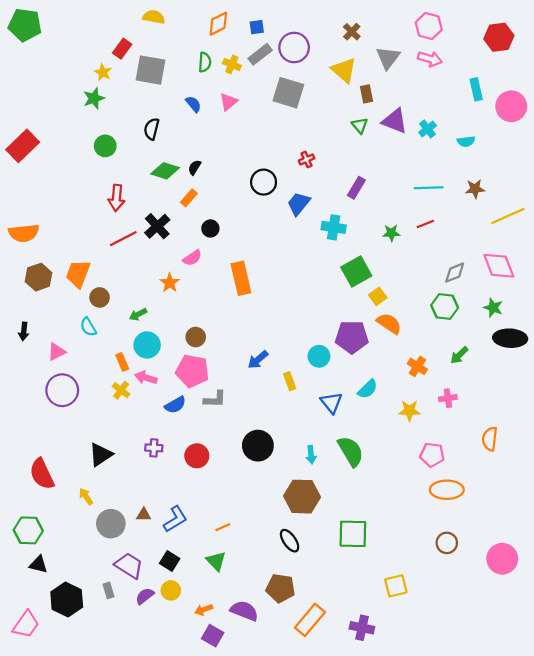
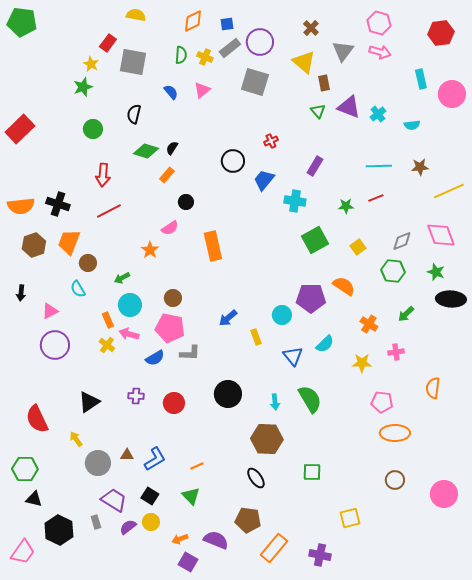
black cross: (157, 226) -> (58, 204), moved, turned -30
yellow square: (378, 296) -> (358, 247), moved
green square: (353, 534) -> (312, 472), size x0.7

